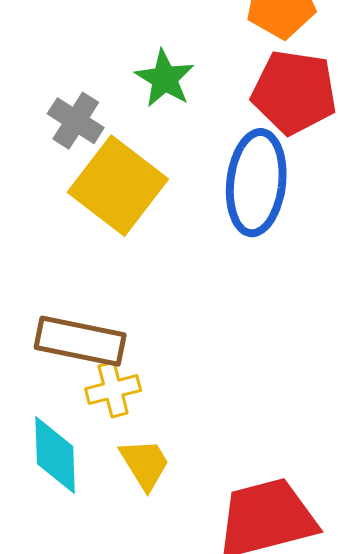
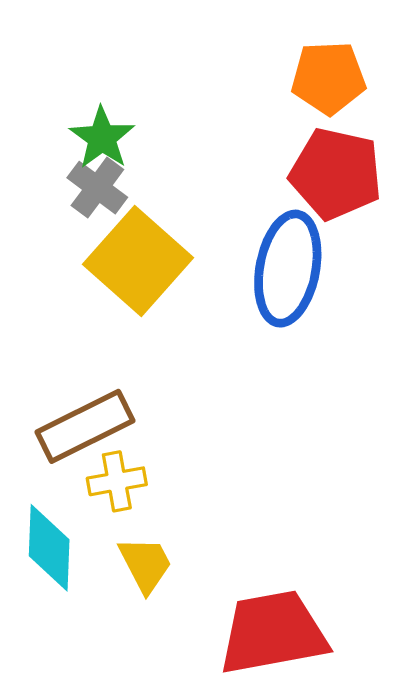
green star: (165, 79) -> (102, 138), moved
brown rectangle: (80, 341) -> (85, 426), turned -42

